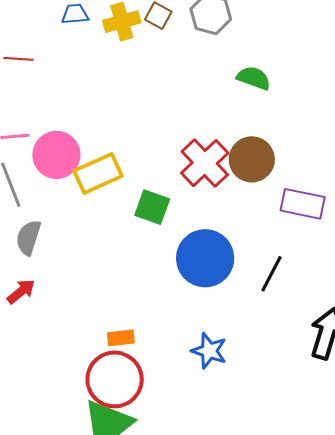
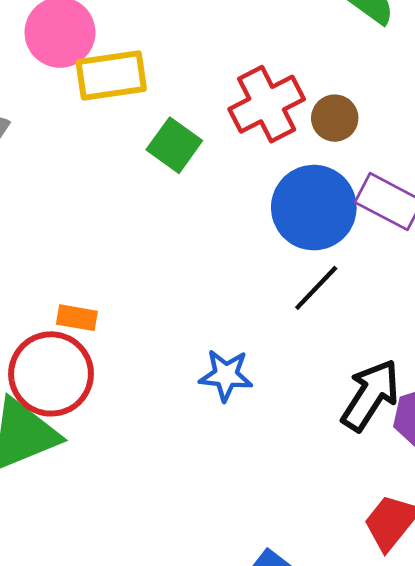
brown circle: (252, 159) -> (335, 118), size x0.7
blue circle: (205, 258) -> (314, 208), moved
blue star: (209, 351) -> (226, 375), moved, turned -30

